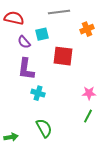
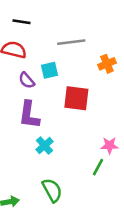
cyan cross: (38, 93) -> (44, 145), turned 32
green line: (88, 116) -> (98, 167), moved

